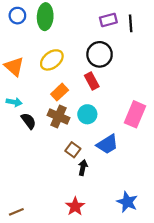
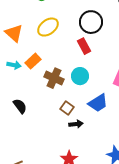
orange rectangle: (60, 92) -> (33, 61), moved
black semicircle: (29, 121) -> (20, 106), moved
black arrow: (83, 168) -> (76, 124), turned 72

